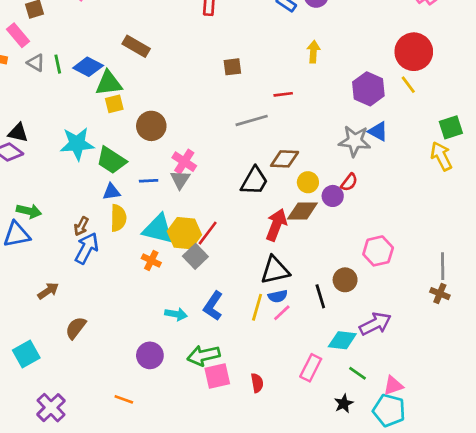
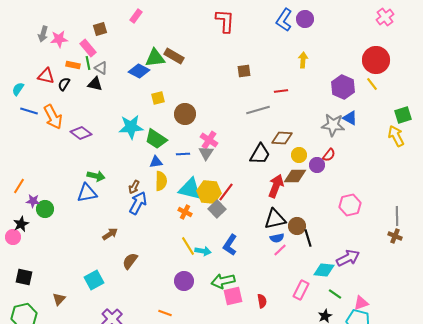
green line: (58, 64) -> (88, 63), moved
green triangle: (109, 83) -> (155, 58), moved
black triangle: (18, 133) -> (95, 84), moved
brown circle: (345, 280) -> (297, 226), moved
yellow line: (257, 307) -> (188, 246), moved, turned -48

